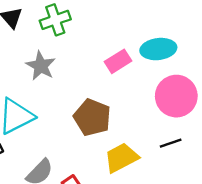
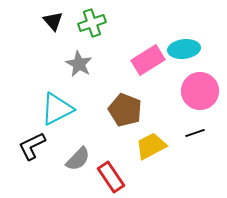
pink rectangle: (118, 61) -> (148, 60), size x1.4

